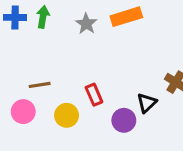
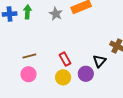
pink circle: (23, 112) -> (28, 74), moved
yellow circle: (67, 115) -> (63, 77), moved

